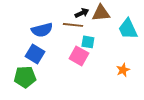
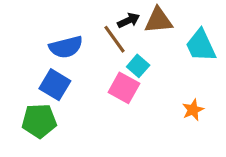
brown line: (73, 25) -> (115, 39), turned 48
cyan square: (88, 42) -> (138, 66), turned 32

